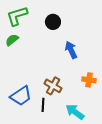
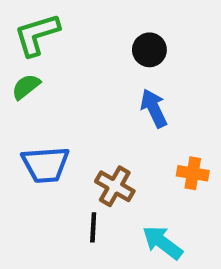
black circle: (53, 22) -> (149, 50), moved
blue trapezoid: (21, 96) -> (45, 165), moved, turned 30

